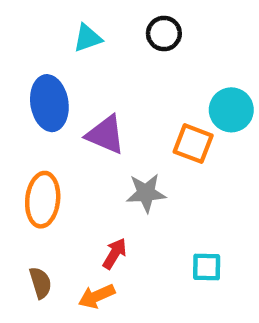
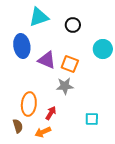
black circle: (164, 34) -> (73, 25), moved
cyan triangle: (88, 38) -> (39, 17), size x1.5
orange square: (193, 144) -> (70, 64), moved
orange ellipse: (43, 200) -> (29, 104), moved

